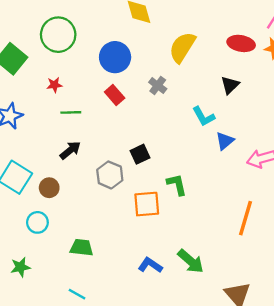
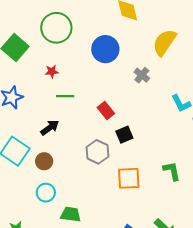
red rectangle: (115, 95) -> (106, 111), moved
black arrow: (70, 150) -> (50, 128), moved
green L-shape: (177, 184) -> (172, 171), moved
cyan circle: (37, 222) -> (46, 193), moved

